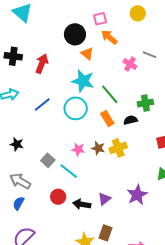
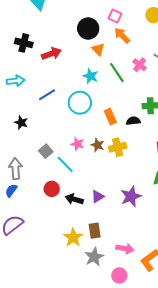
pink square: (100, 19) -> (115, 16), turned 32
red arrow: (42, 64) -> (51, 54), turned 42
cyan star: (83, 81) -> (90, 76), size x0.7
green line: (110, 94) -> (117, 73), moved
black star: (17, 144) -> (21, 123), moved
gray arrow: (20, 181) -> (16, 169), turned 50
brown rectangle: (106, 233) -> (95, 231), turned -35

